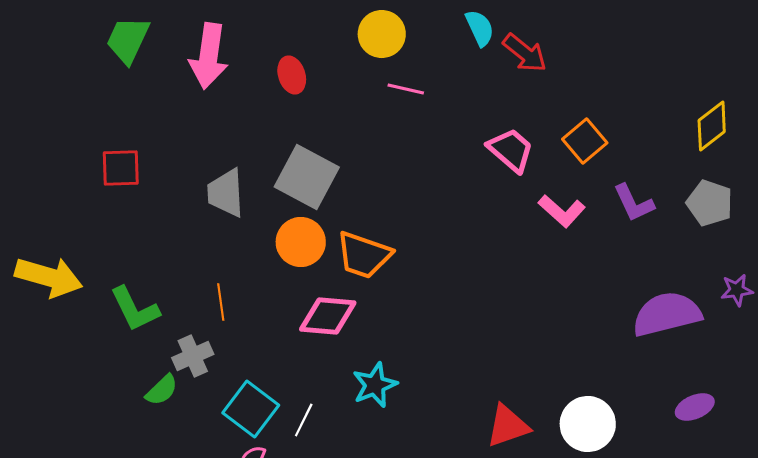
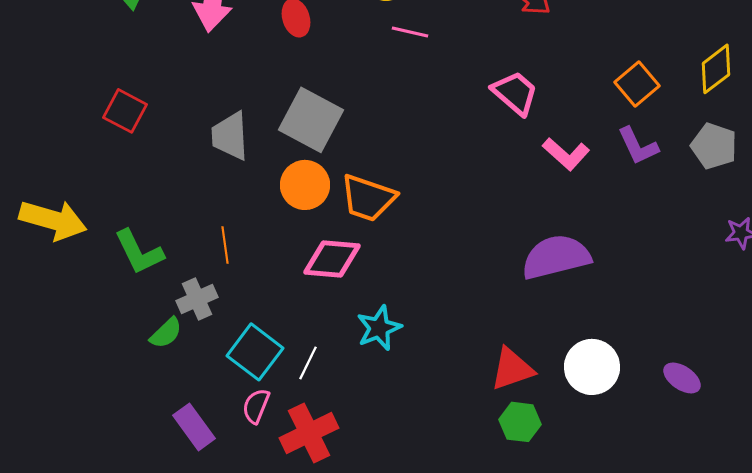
orange square: (585, 141) -> (637, 84), moved
red square: (121, 168) -> (125, 111), turned 30
purple semicircle: (667, 314) -> (556, 257), moved
purple ellipse: (695, 407) -> (682, 378), moved, turned 57

